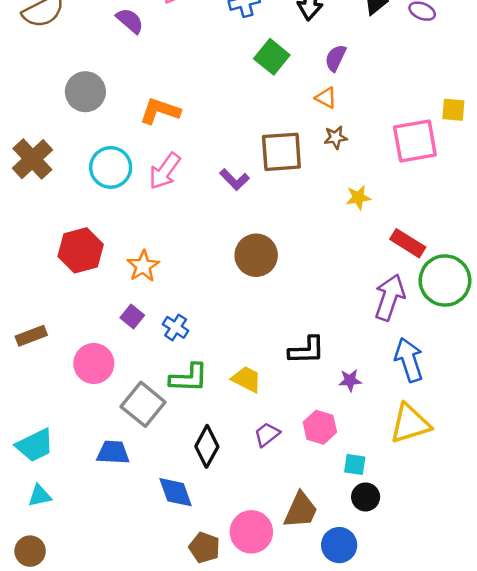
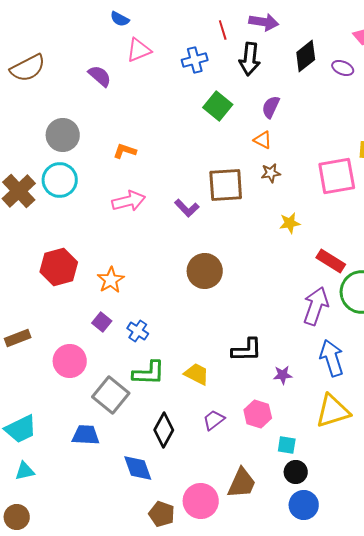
orange L-shape: (160, 111) -> (125, 151), size x0.7
cyan circle: (111, 167) -> (60, 180), moved
pink arrow: (165, 171) -> (129, 201), turned -140
blue circle: (339, 545) -> (304, 505), moved

